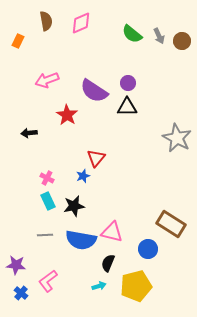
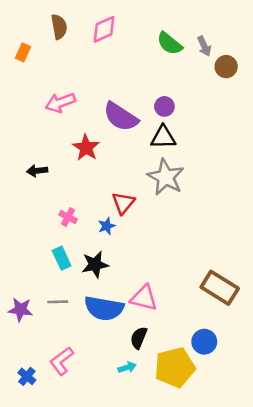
brown circle: (182, 41) -> (226, 67), moved
gray star: (177, 138) -> (166, 177), moved
pink cross: (47, 178) -> (68, 217), moved
blue circle: (148, 249) -> (204, 342), moved
purple star: (16, 265) -> (20, 310), moved

